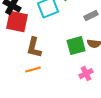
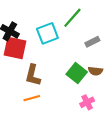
green square: (76, 46) -> (77, 73), turned -36

